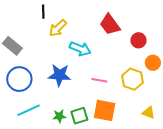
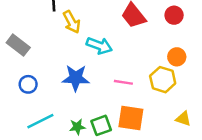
yellow arrow: (58, 28) -> (72, 22), turned -72
red circle: (138, 40) -> (174, 15), moved
orange circle: (153, 63) -> (177, 57), moved
blue circle: (19, 79) -> (28, 84), size x0.6

